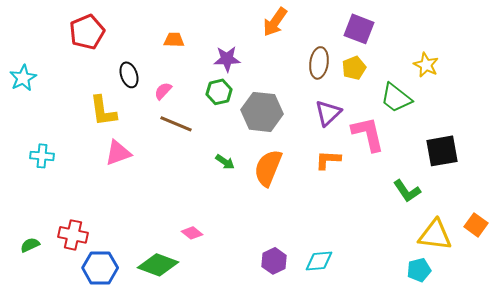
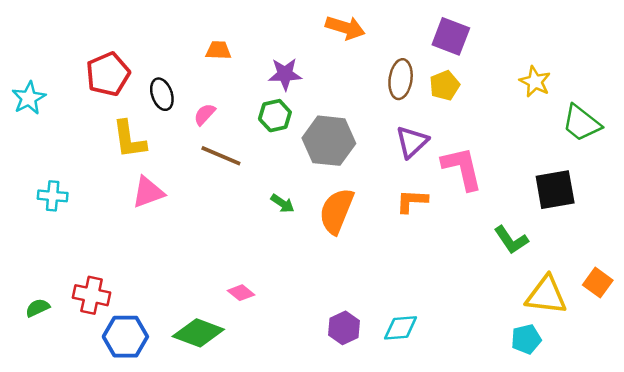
orange arrow: (275, 22) -> (345, 28), turned -108
red pentagon: (87, 32) -> (108, 74), moved
green trapezoid: (396, 98) -> (581, 123), moved

